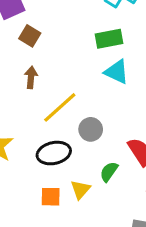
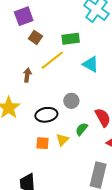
green rectangle: (109, 39) -> (71, 39), moved
brown arrow: (31, 77) -> (27, 75), moved
yellow line: (60, 107) -> (52, 60), moved

